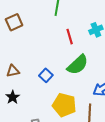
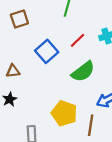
red line: (70, 37) -> (78, 40), turned 56
blue square: (46, 75) -> (47, 51), moved, size x1.5

